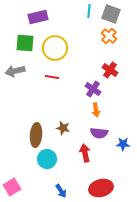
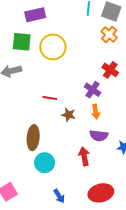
red line: (52, 77) -> (50, 98), moved
brown star: (63, 128) -> (69, 115), moved

